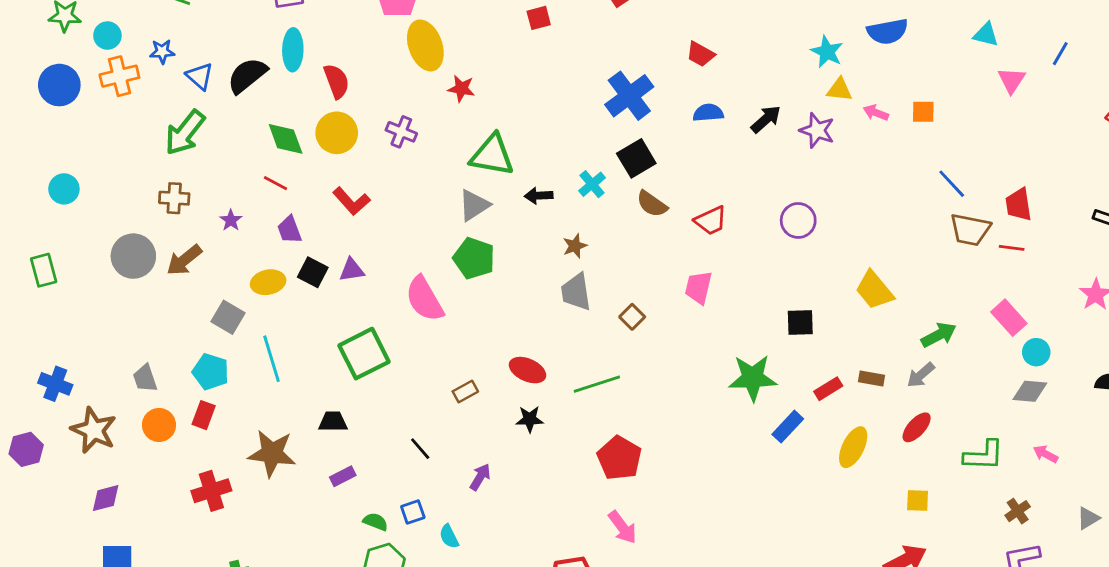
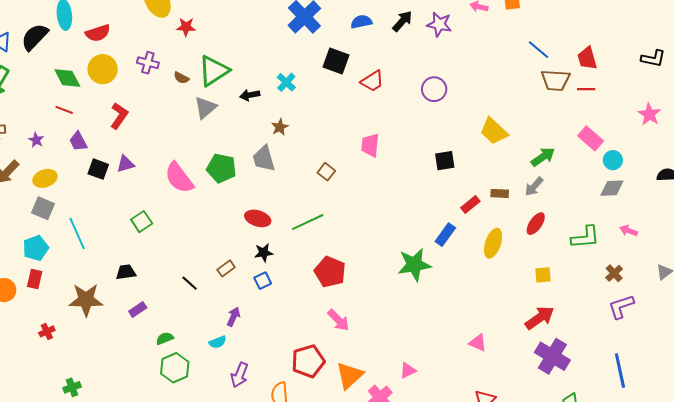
red semicircle: (336, 81) -> (98, 33), turned 100
green triangle: (492, 155) -> (214, 71), turned -36
black square: (636, 158) -> (336, 61), moved, turned -32
red L-shape: (351, 201) -> (119, 116), turned -96
brown semicircle: (652, 204) -> (181, 78), moved, size x0.7
red trapezoid: (711, 221) -> (372, 81), moved
green pentagon: (474, 258) -> (221, 168), moved
yellow ellipse: (268, 282) -> (45, 178), moved
gray trapezoid: (576, 292) -> (264, 159), moved
green square: (364, 354) -> (142, 222), size x0.6
cyan pentagon: (211, 372) -> (36, 248), turned -30
green star: (753, 378) -> (414, 265), moved
brown rectangle: (465, 392) -> (226, 268), moved
purple arrow: (480, 477) -> (233, 317), moved
red cross: (211, 491) -> (47, 331), size x0.6
blue square: (413, 512) -> (263, 281), moved
green semicircle: (375, 522) -> (165, 338), turned -36
cyan semicircle: (449, 536) -> (218, 342), turned -78

